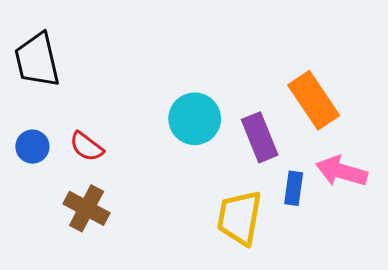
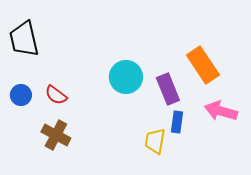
blue rectangle: (294, 188) -> (177, 122), moved
yellow trapezoid: (240, 218) -> (155, 141), size x0.7

